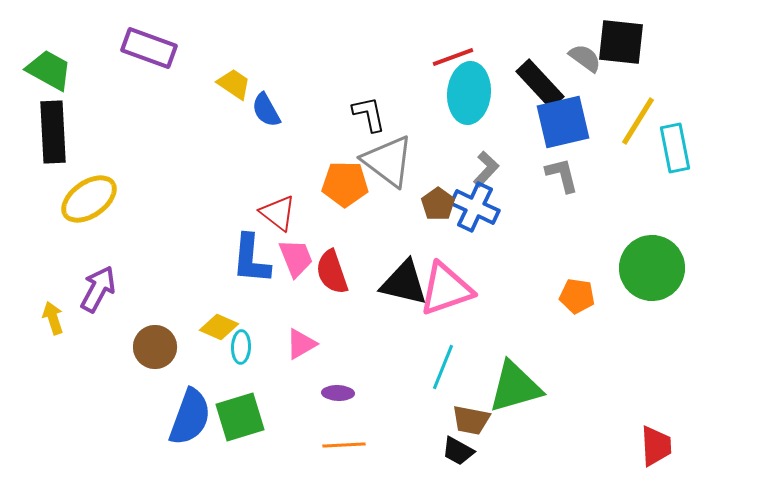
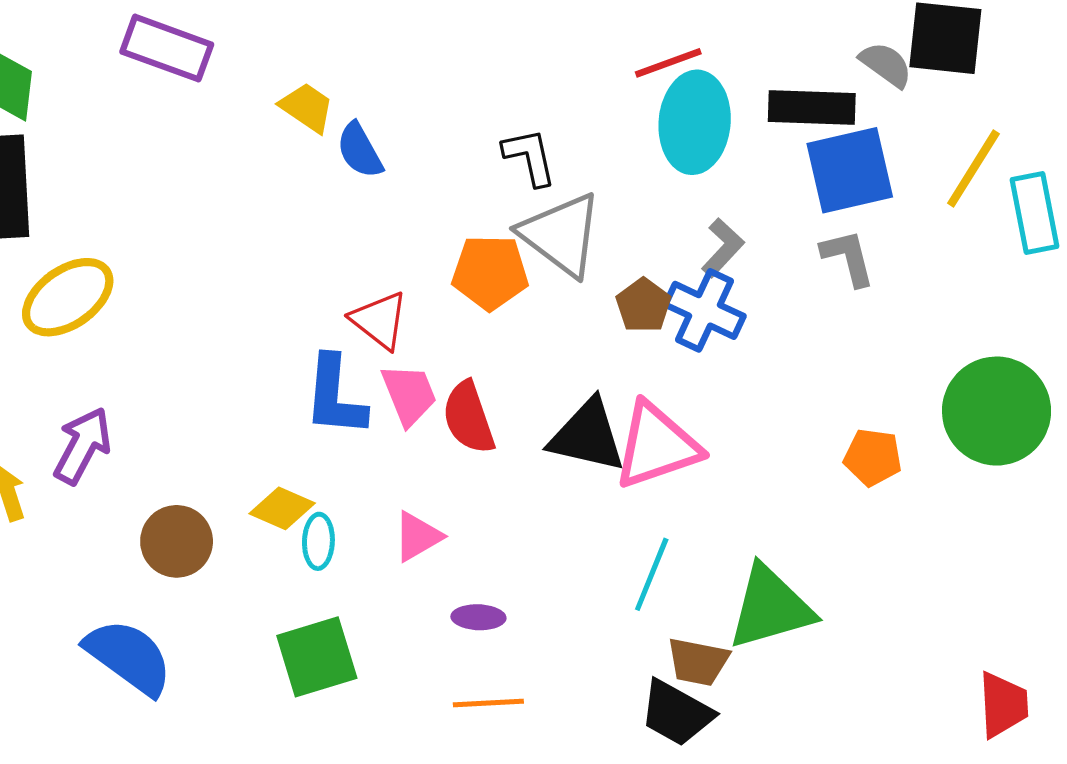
black rectangle: (540, 84) -> (812, 107), turned -45
blue semicircle: (190, 417) -> (129, 657), moved, turned -74
black trapezoid: (458, 451) -> (676, 713), size x1.4

